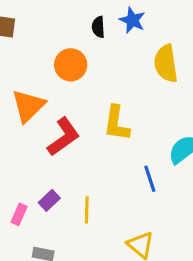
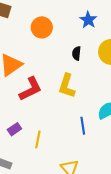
black semicircle: (98, 27) -> (77, 53), moved
orange circle: (71, 65) -> (42, 27), moved

